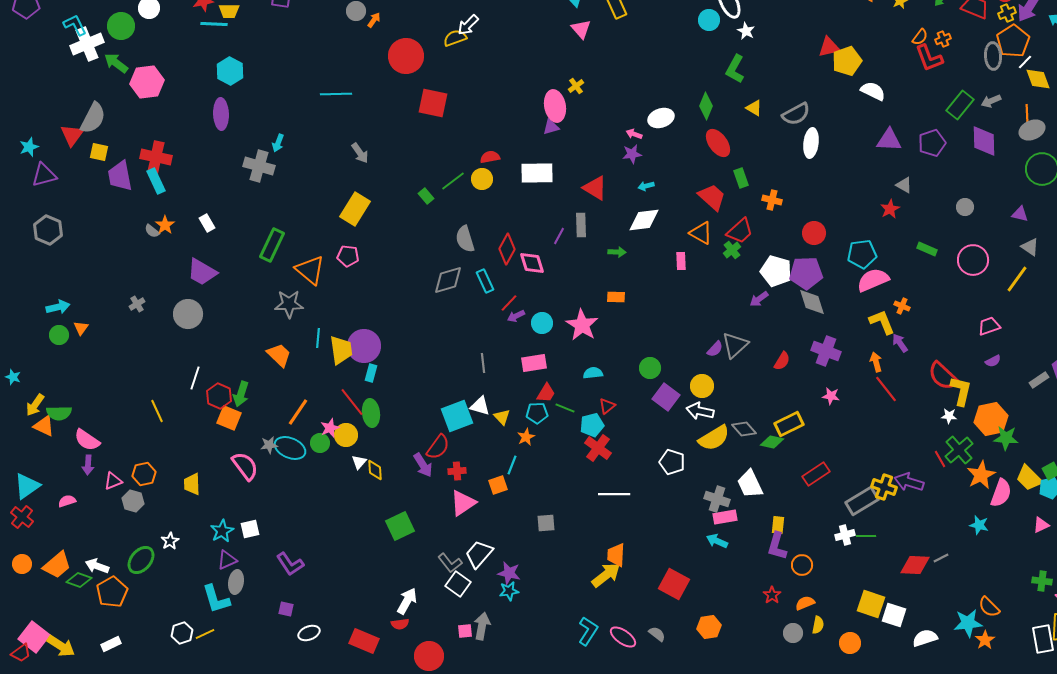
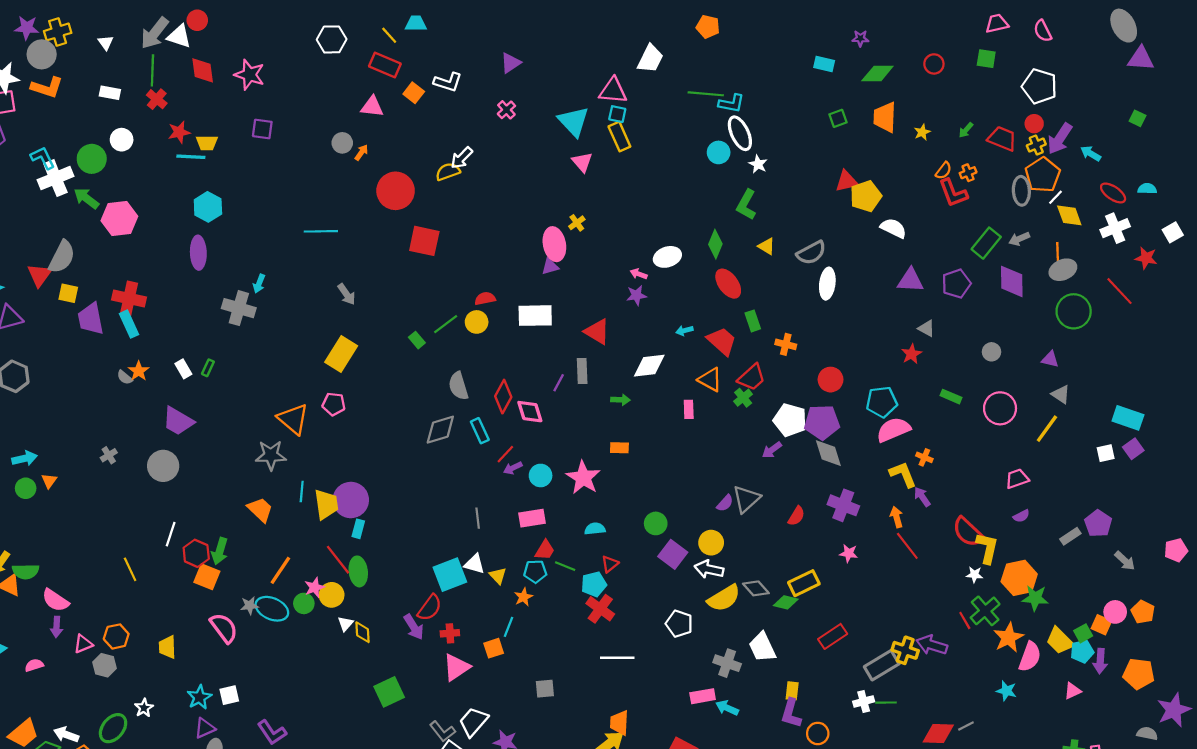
cyan arrow: (646, 186) -> (684, 330), moved
green rectangle: (272, 245) -> (208, 368), moved, size x0.5
pink rectangle: (725, 517) -> (703, 696), moved

